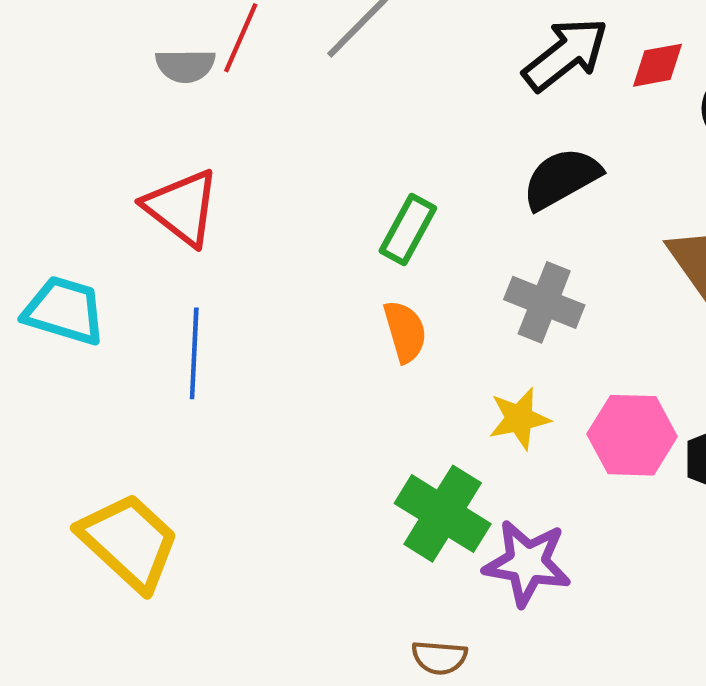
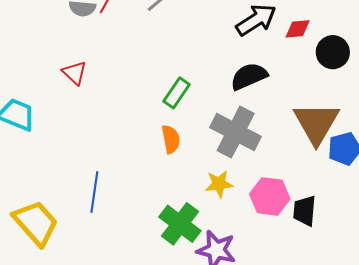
red triangle: (182, 207) -> (74, 73), size x0.7
gray cross: (544, 302) -> (236, 132), size x1.4
blue line: (194, 353) -> (94, 192), moved

